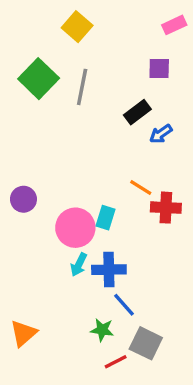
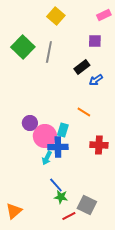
yellow square: (77, 27) -> (56, 16), moved
purple circle: (23, 199) -> (30, 123), moved
red cross: (166, 208) -> (99, 145), moved
blue cross: (109, 270) -> (58, 147), moved
blue line: (124, 305) -> (56, 185), moved
orange triangle: (23, 333) -> (14, 211), moved

